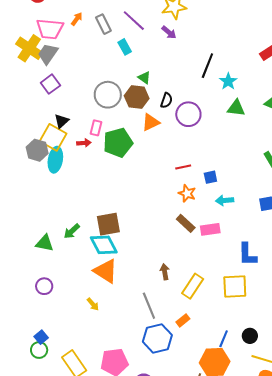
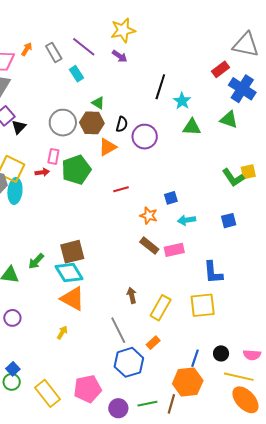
black triangle: (61, 121) -> (19, 127), moved
red line: (183, 167) -> (121, 189), moved
yellow arrow: (93, 304) -> (62, 333), turned -104

